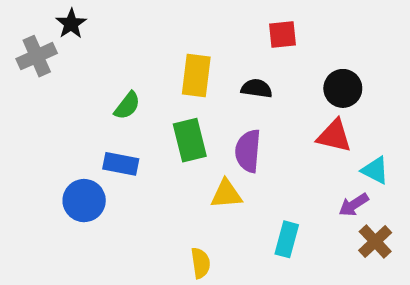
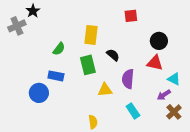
black semicircle: (257, 88) -> (113, 55), moved, turned 32
purple semicircle: (248, 151) -> (128, 79), moved
cyan rectangle: (287, 239) -> (133, 111), turned -49

